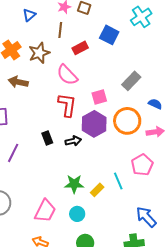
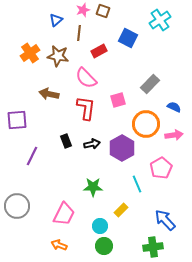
blue triangle: (29, 15) -> (56, 20), moved
brown star: (39, 53) -> (58, 56), turned 30
brown arrow: (18, 82) -> (49, 94), moved
purple hexagon: (94, 124) -> (122, 148), moved
yellow rectangle: (97, 190) -> (121, 210), moved
cyan circle: (77, 214) -> (100, 226), moved

